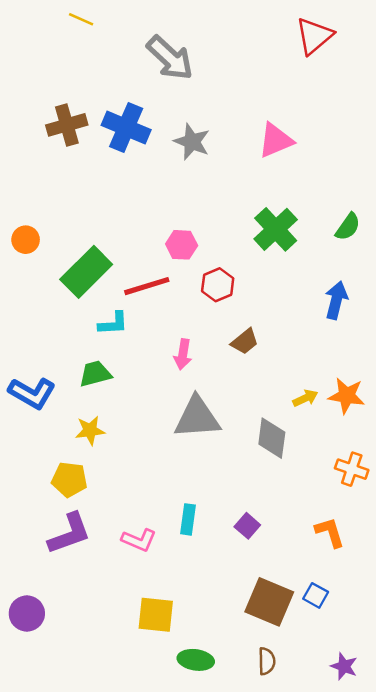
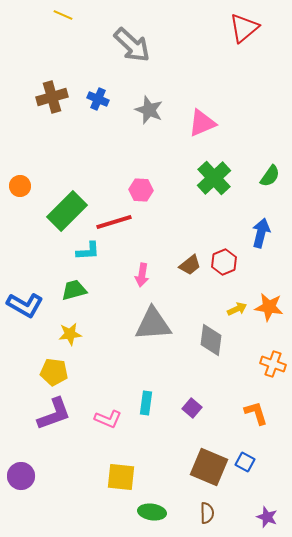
blue cross: (126, 127) -> (98, 99), size x0.6
pink triangle: (276, 140) -> (202, 123), moved
red hexagon: (218, 285) -> (224, 262), moved

